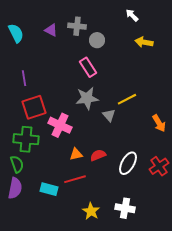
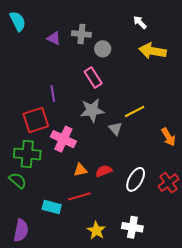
cyan semicircle: (16, 33) -> (18, 21), moved
yellow arrow: (144, 42) -> (153, 51), size x1.4
purple line: (24, 78) -> (53, 93), moved
green semicircle: (17, 164) -> (18, 181), turned -30
purple semicircle: (15, 188) -> (21, 230), moved

